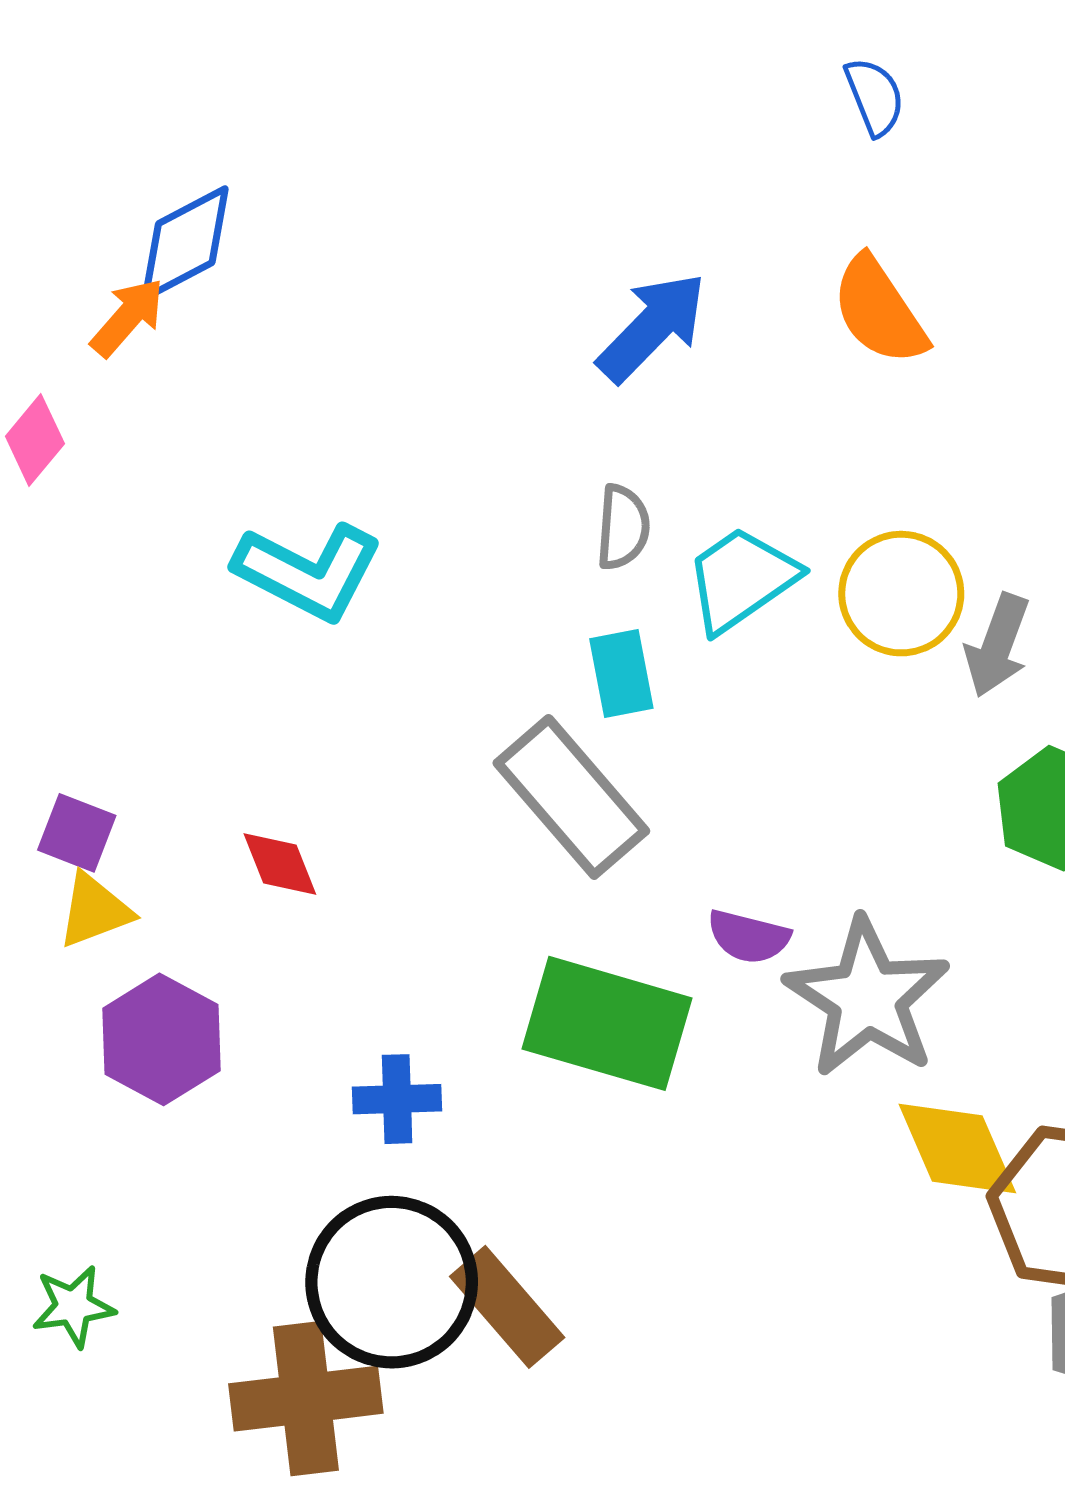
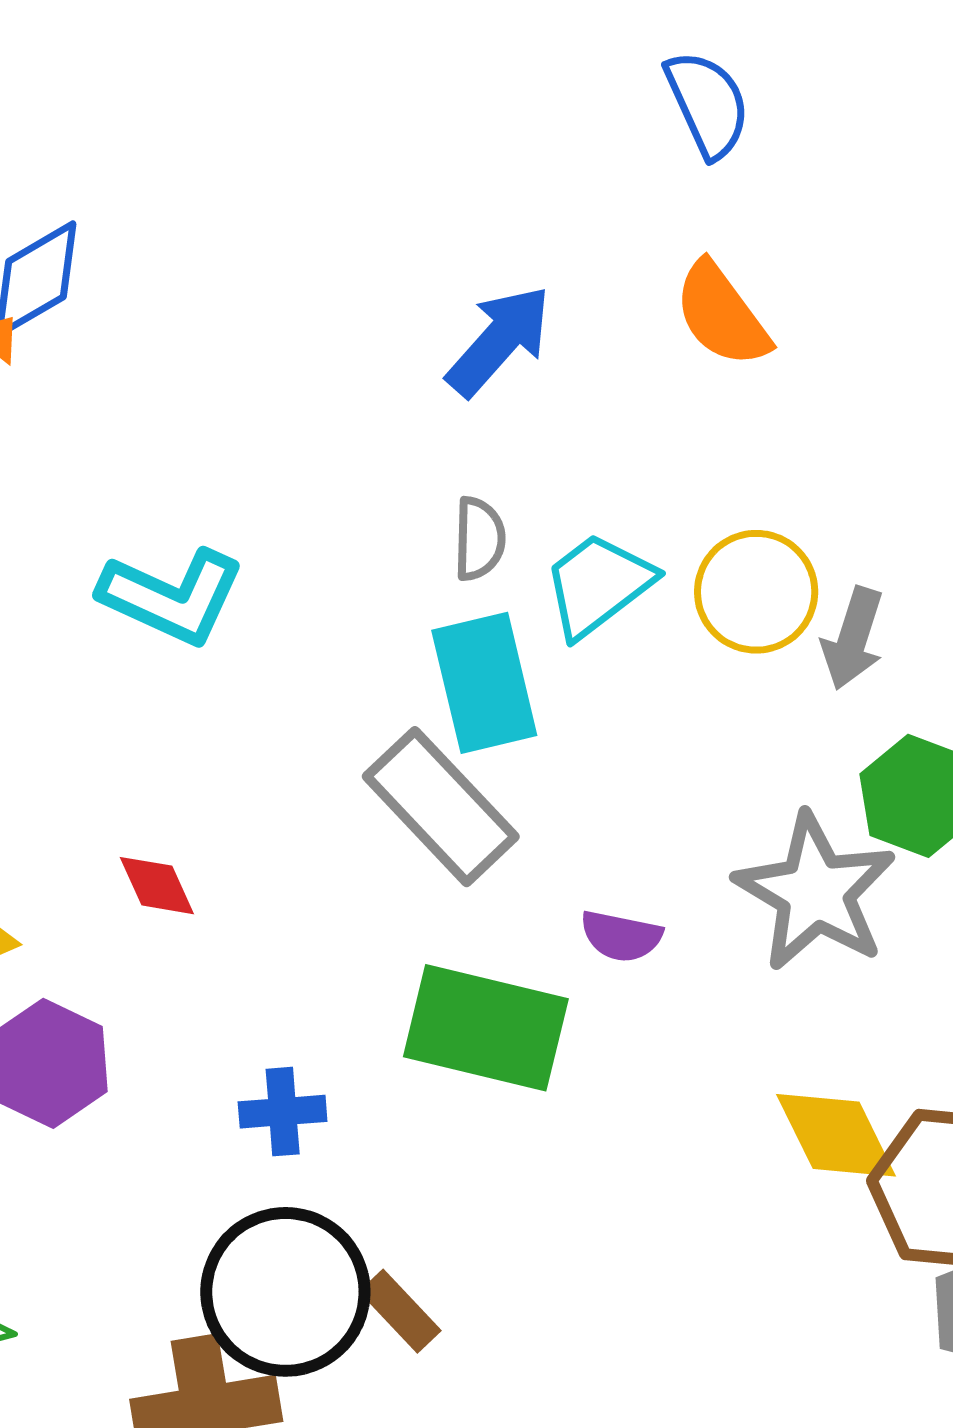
blue semicircle: (874, 97) -> (708, 104), size x1.4
cyan rectangle: (621, 673) -> (484, 683), size x1.6
gray star: (867, 998) -> (815, 892), moved
brown rectangle: (507, 1307) -> (400, 1311), size x0.7

